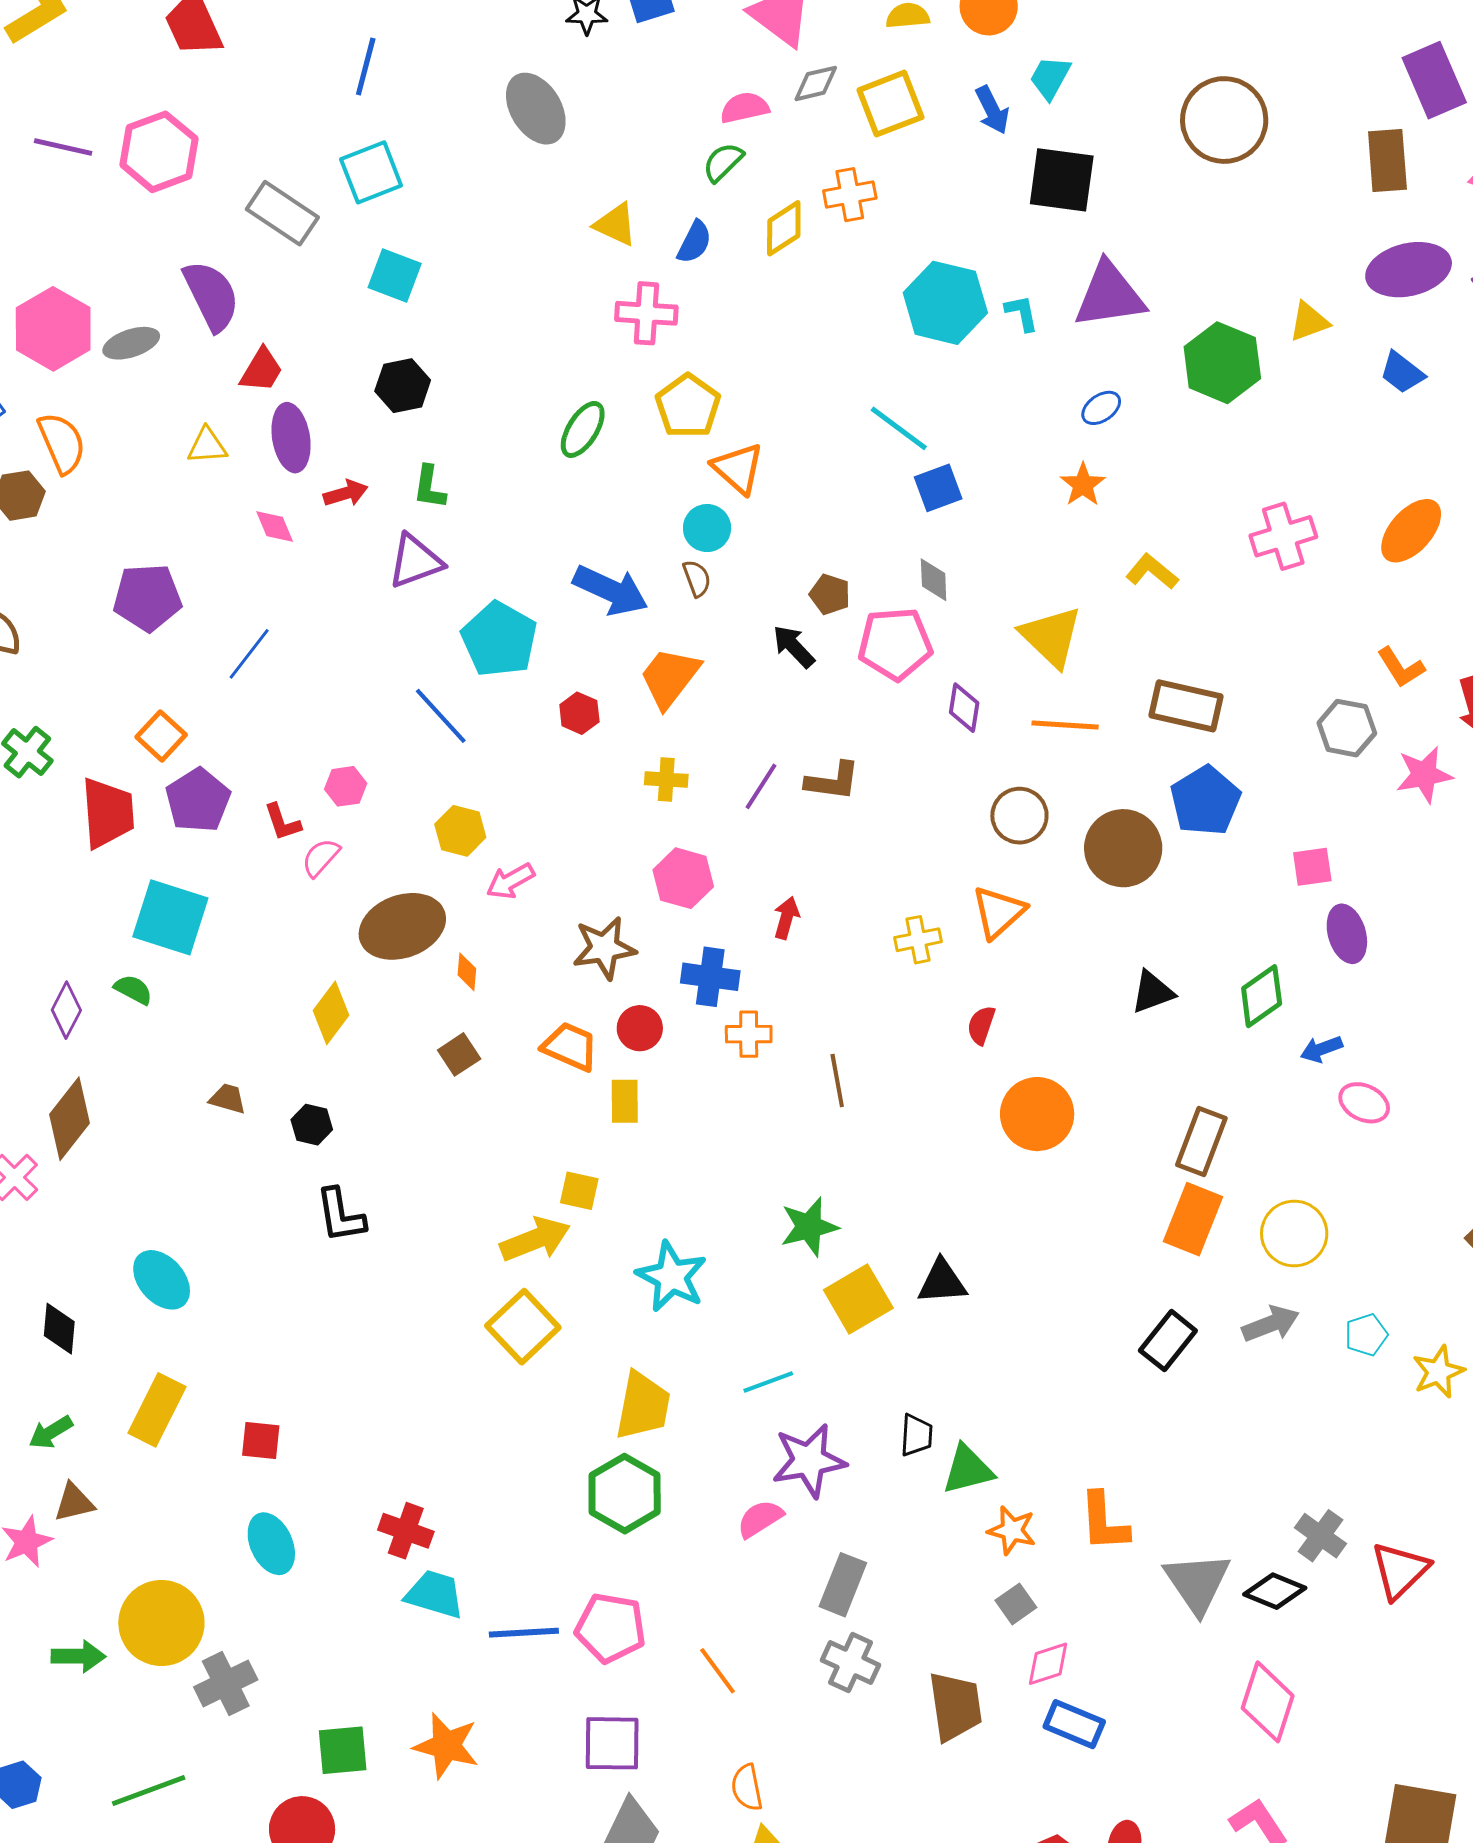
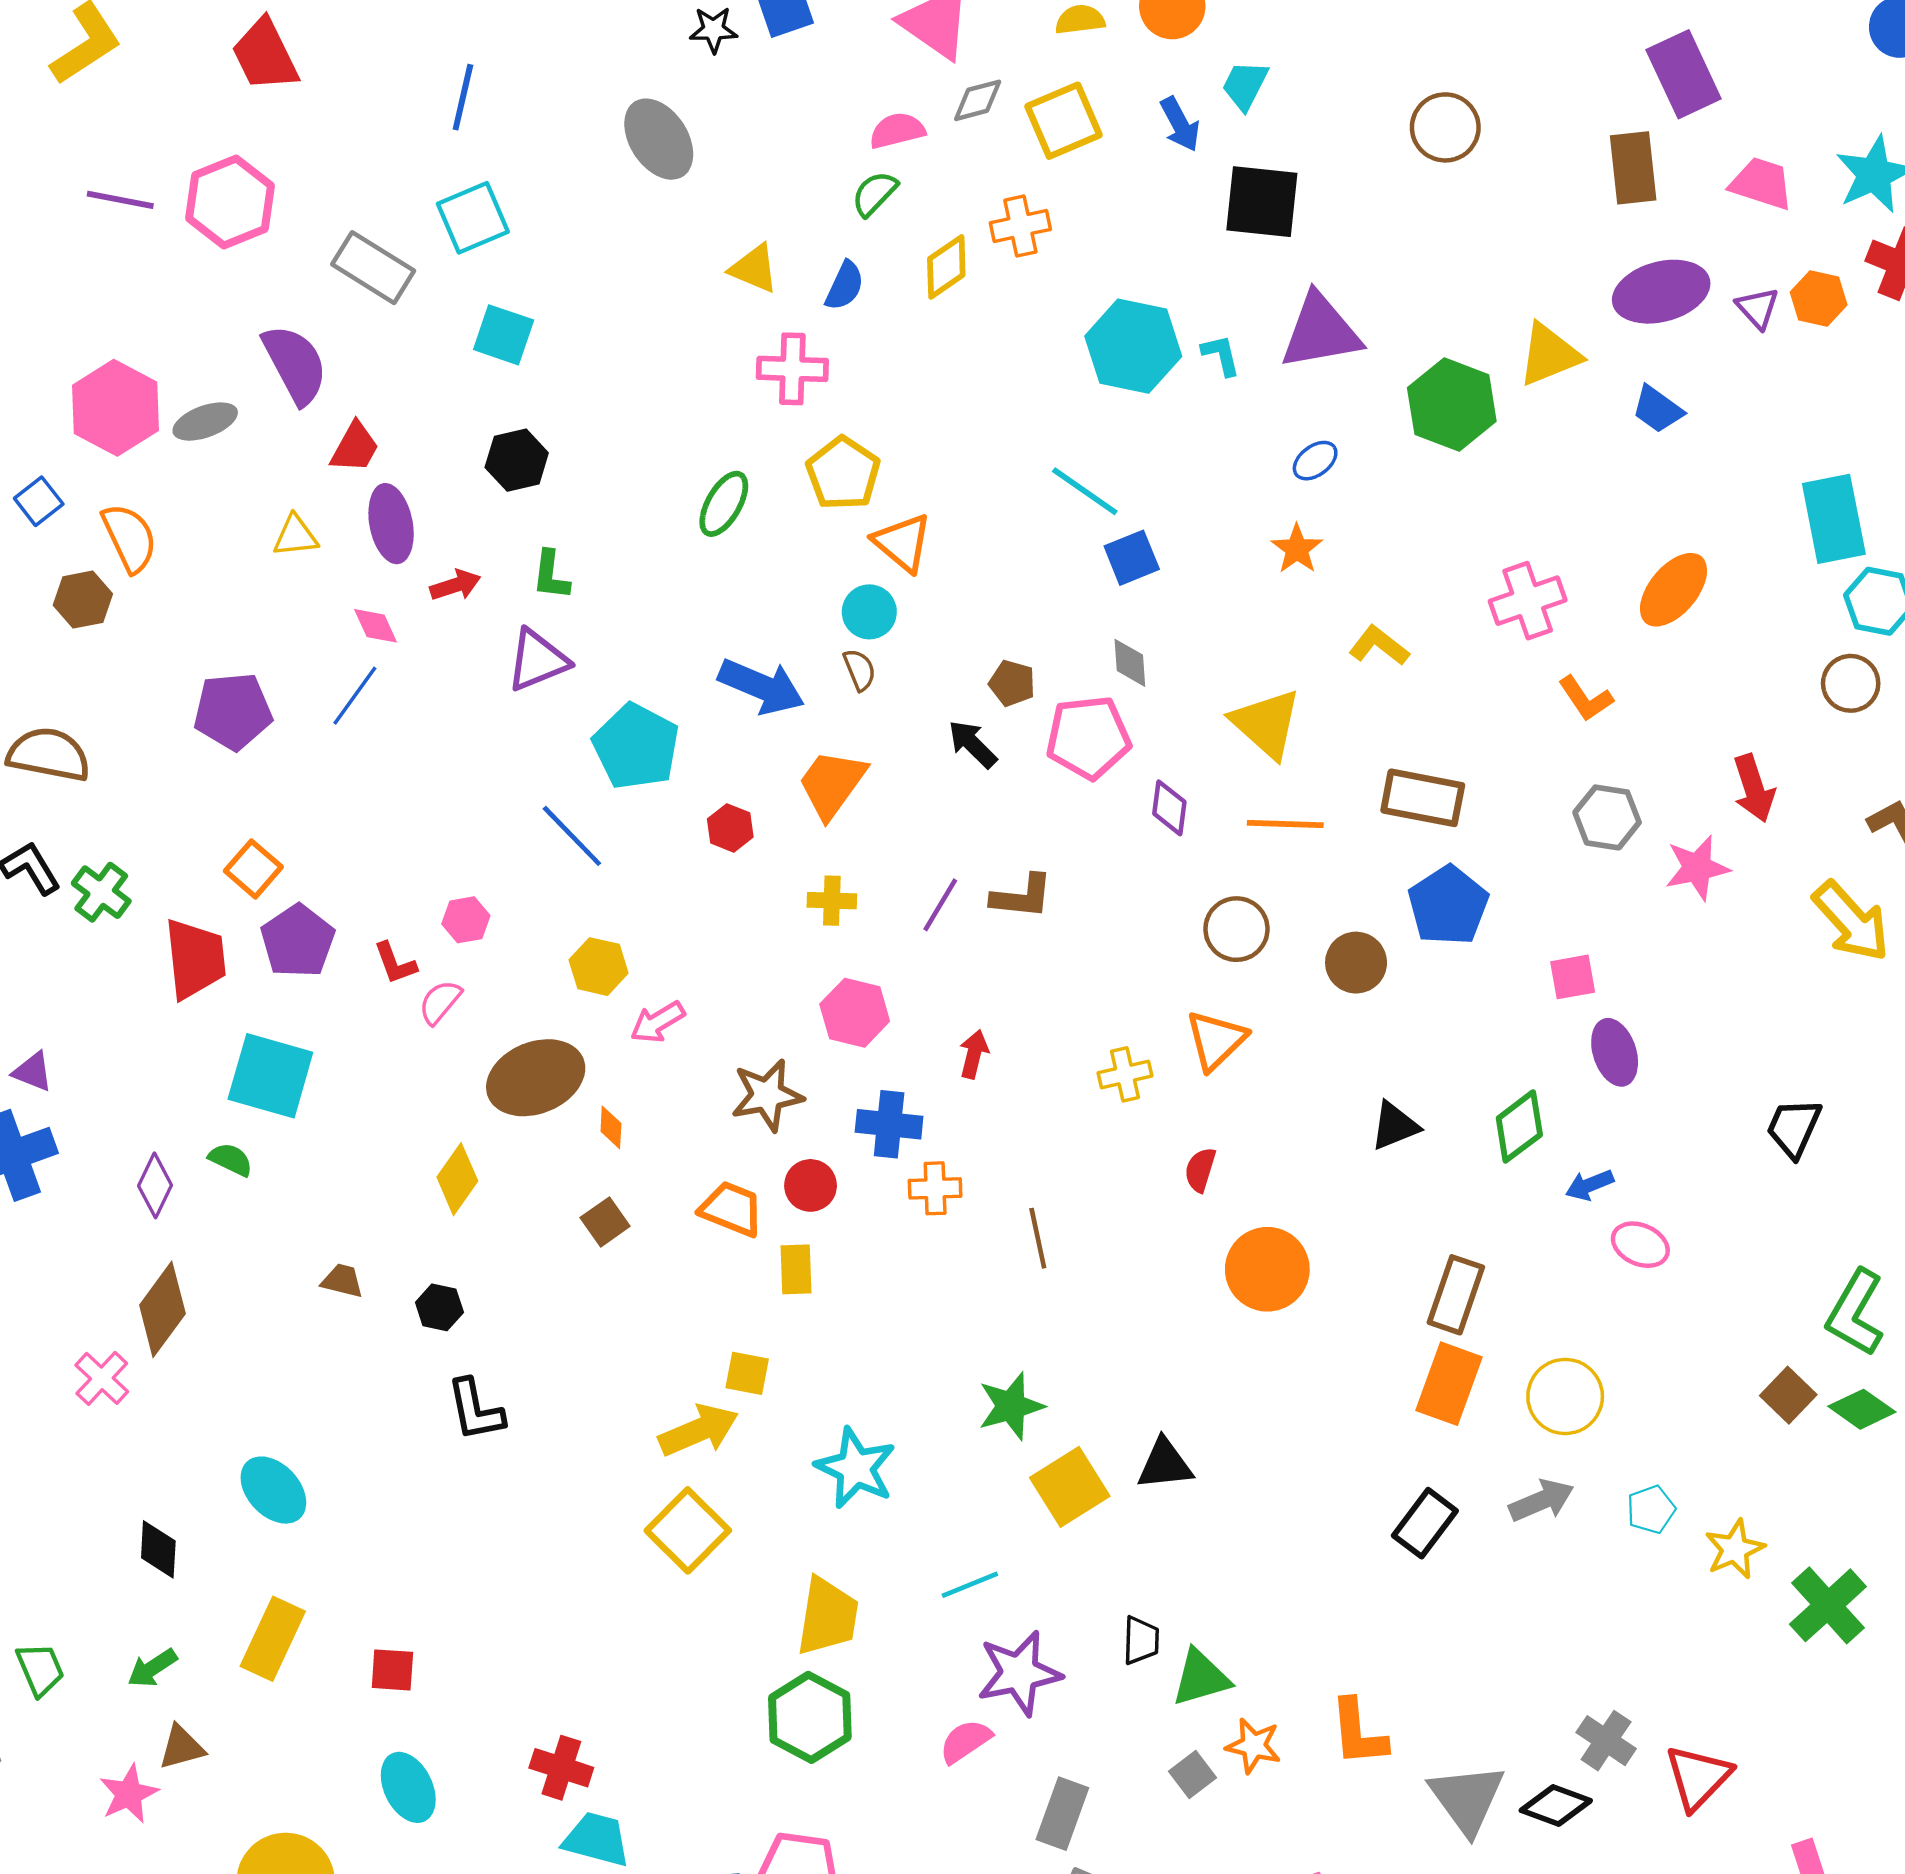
brown circle: (1224, 120) -> (1445, 127), size x0.7
yellow triangle: (1309, 322) -> (1549, 355), size x1.4
blue line: (249, 654) -> (355, 696), moved
orange L-shape: (1401, 667) -> (1586, 699), moved
brown circle: (1123, 848) -> (1356, 963), size x0.7
gray square: (1016, 1604) -> (1192, 1775), moved

